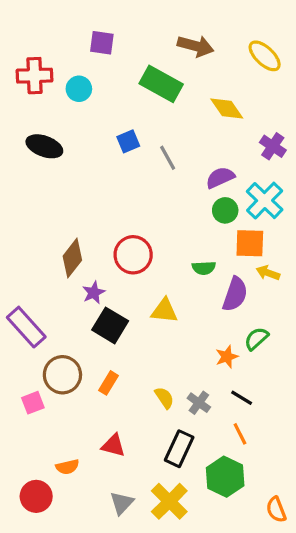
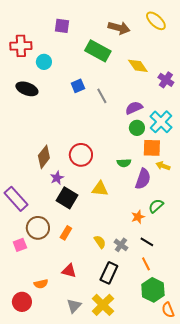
yellow ellipse: (265, 56) -> (156, 21), moved
cyan circle: (79, 89) -> (44, 62), moved
purple cross: (273, 146) -> (166, 80), moved
green hexagon: (225, 477) -> (153, 290), moved

